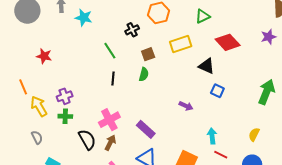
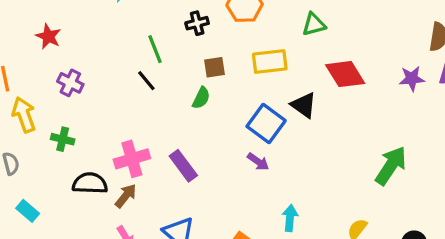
black line: (113, 79) -> (146, 81), moved, turned -56
blue square: (217, 91) -> (266, 124), moved, size x1.6
purple cross: (65, 96) -> (70, 83), moved, turned 35
purple rectangle: (146, 129) -> (183, 166), moved
black semicircle: (87, 140) -> (90, 183), turned -70

